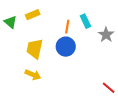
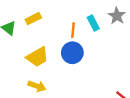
gray star: (106, 35) -> (117, 16), moved
yellow trapezoid: (35, 49) -> (37, 57), turned -130

